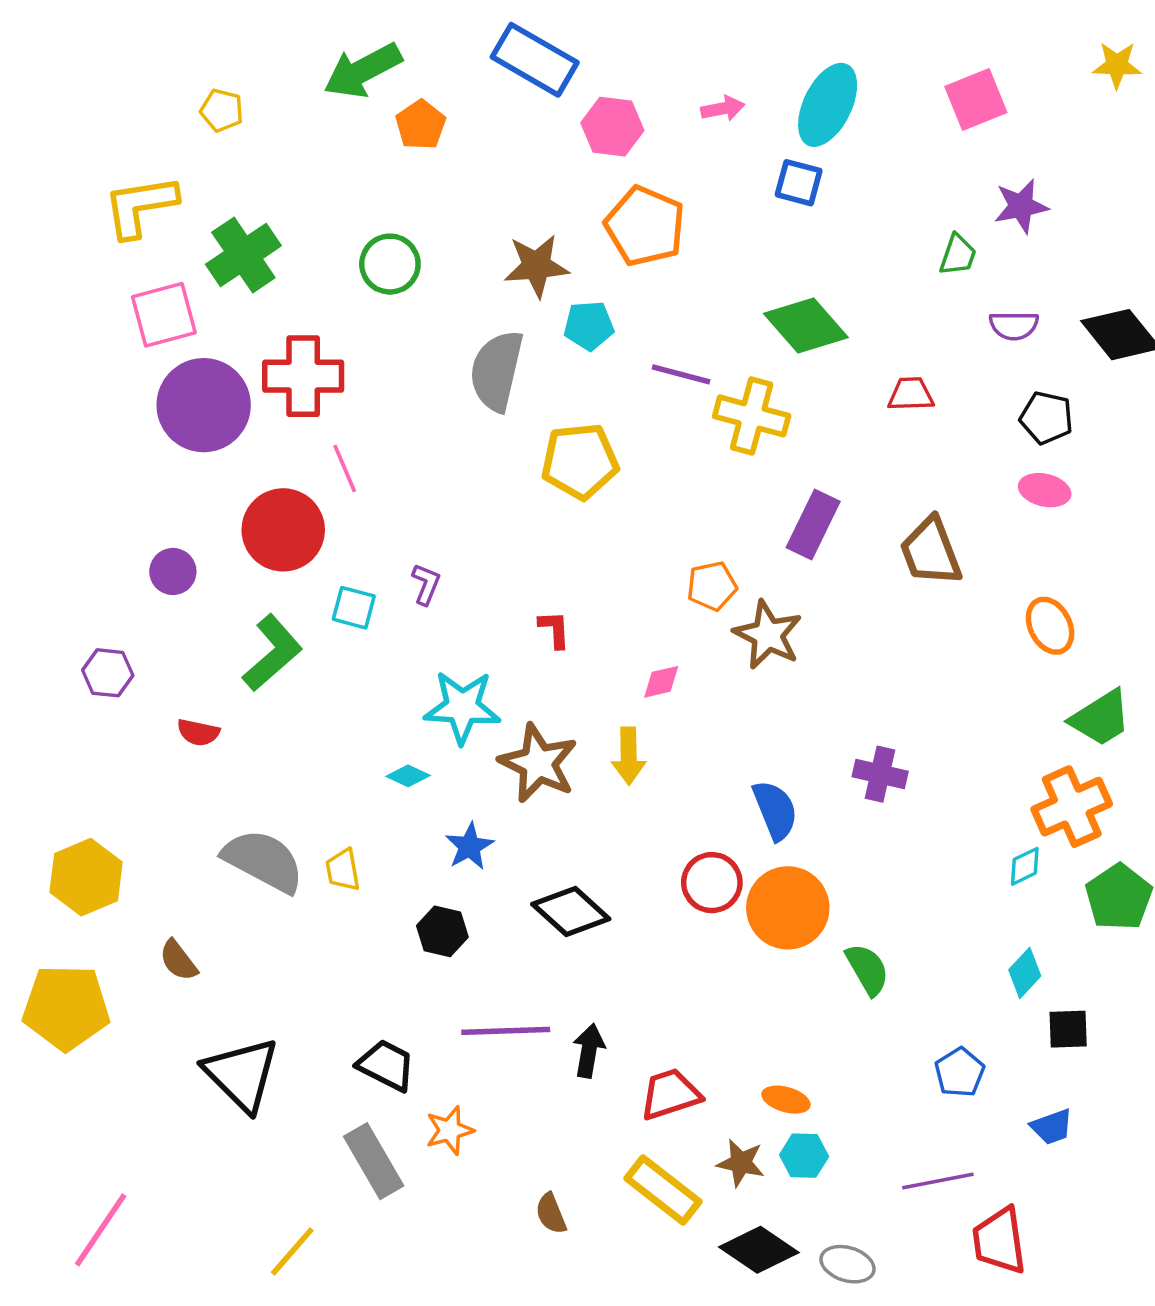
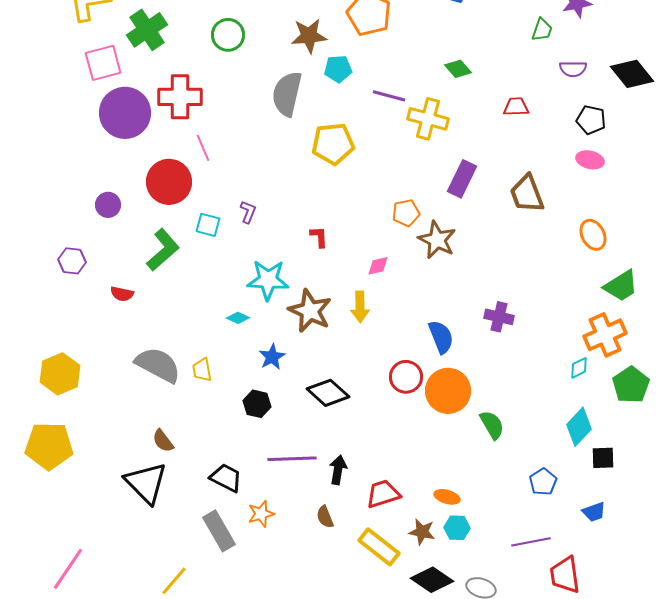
green diamond: (806, 326) -> (458, 69), size x0.6
brown semicircle: (178, 960) -> (163, 441), moved
cyan diamond: (1025, 973) -> (579, 427), size x1.4
brown semicircle: (551, 1214) -> (325, 517), moved

